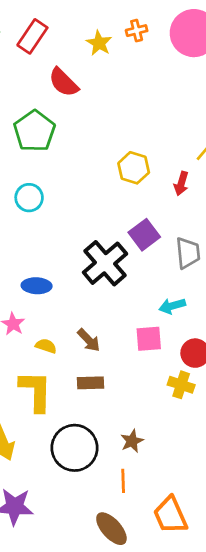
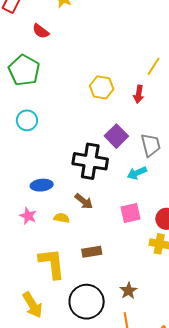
red semicircle: (63, 82) -> (41, 31), size x0.7
black cross: (105, 263) -> (90, 161), turned -32
cyan arrow: (172, 306) -> (137, 173), moved
brown arrow: (89, 340) -> (84, 201), moved
yellow semicircle: (46, 346) -> (62, 218), moved

